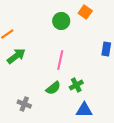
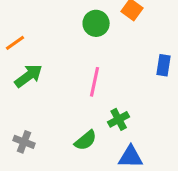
green semicircle: (53, 88) -> (86, 140), moved
gray cross: (24, 104) -> (24, 142), moved

